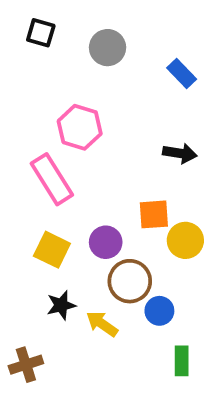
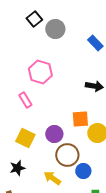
black square: (41, 33) -> (34, 19), moved, turned 35
pink rectangle: (52, 179) -> (25, 100), size x0.6
black star: (61, 305) -> (17, 168), moved

